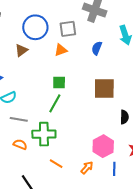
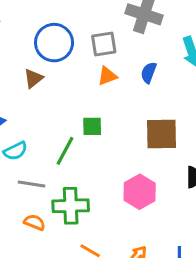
orange triangle: (61, 50) -> (107, 76), moved
green line: (55, 103) -> (65, 151), moved
pink hexagon: (103, 146) -> (140, 192), moved

